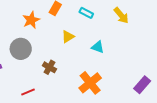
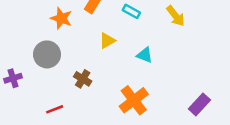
orange star: (31, 20) -> (61, 18), turned -30

